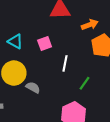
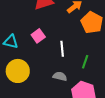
gray semicircle: (33, 87) -> (60, 76), moved

